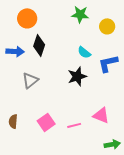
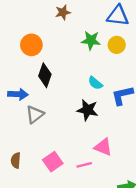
yellow circle: (107, 26) -> (117, 45), moved
blue arrow: (15, 51) -> (18, 94), moved
black star: (77, 76) -> (88, 110), turned 30
pink triangle: (101, 115) -> (103, 147), moved

